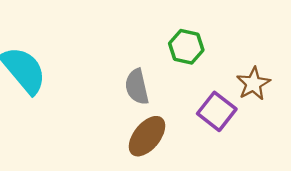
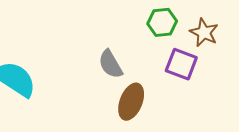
green hexagon: (186, 47) -> (162, 22), moved

